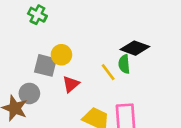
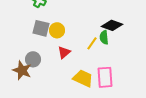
gray square: (45, 65) -> (41, 28), moved
yellow line: (108, 72) -> (92, 43), turned 72

